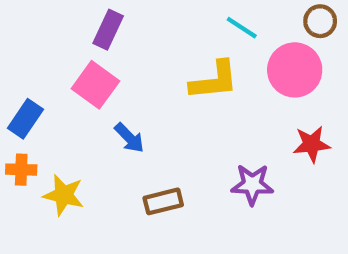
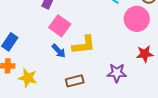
yellow L-shape: (214, 81) -> (84, 45), moved
pink square: (95, 85) -> (60, 26), moved

